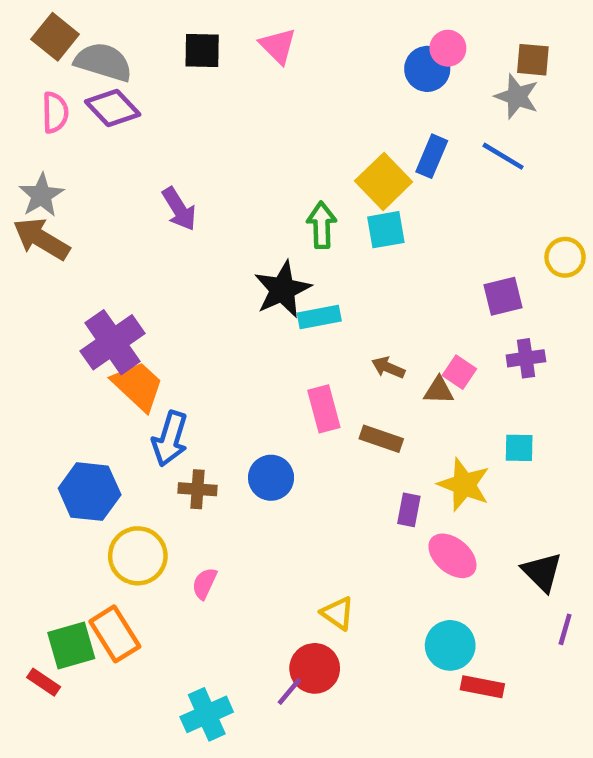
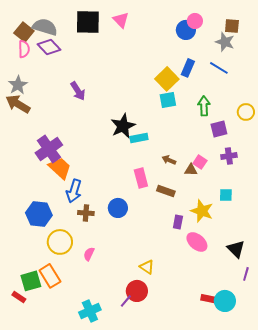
brown square: (55, 37) -> (24, 32), moved
black square: (202, 51) -> (88, 22), size x1.5
green arrow: (322, 225) -> (204, 106), moved
cyan circle: (450, 645) -> (225, 301), moved

